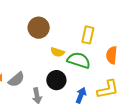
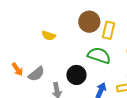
brown circle: (39, 28) -> (89, 22), moved
yellow semicircle: (57, 52) -> (49, 36), moved

